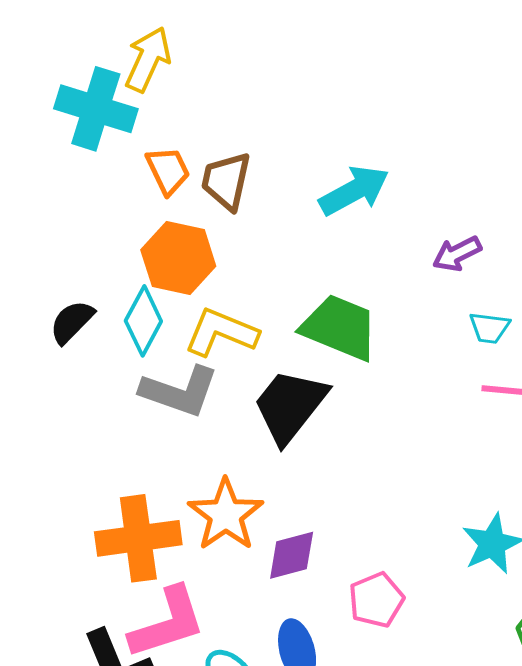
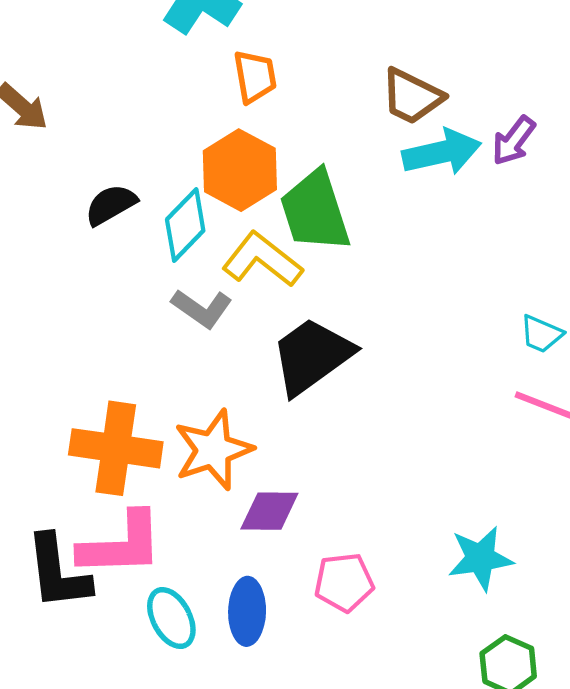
brown trapezoid: (226, 181) -> (412, 96), moved, turned -92
purple arrow: (457, 254) -> (514, 141), moved, turned -42
green trapezoid: (340, 327) -> (315, 211), moved, turned -146
gray L-shape: (180, 391) -> (202, 308), size x0.7

